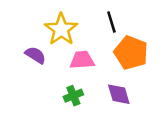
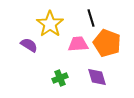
pink trapezoid: (82, 60) -> (78, 44), moved

